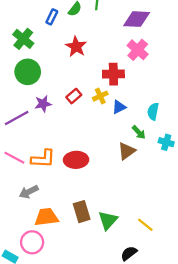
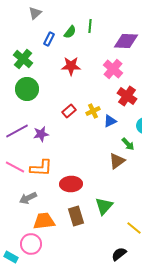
red star: (76, 47) -> (71, 66), turned -30
pink cross: (138, 50) -> (113, 69), moved
red cross: (113, 74) -> (127, 96), moved, turned 36
purple star: (43, 104) -> (41, 134), moved
red ellipse: (76, 160) -> (71, 184), moved
green triangle: (108, 220) -> (104, 206), moved

